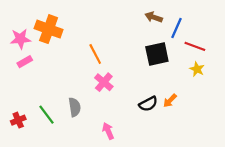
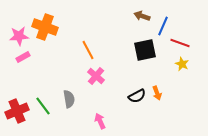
orange arrow: (170, 101) -> (157, 93), turned -64
red cross: (18, 120) -> (17, 111), size x1.6

